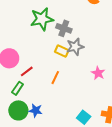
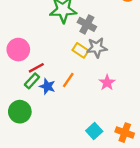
pink star: (98, 73) -> (107, 83), moved
green rectangle: (18, 88) -> (32, 81), moved
blue star: (36, 110) -> (47, 86), moved

